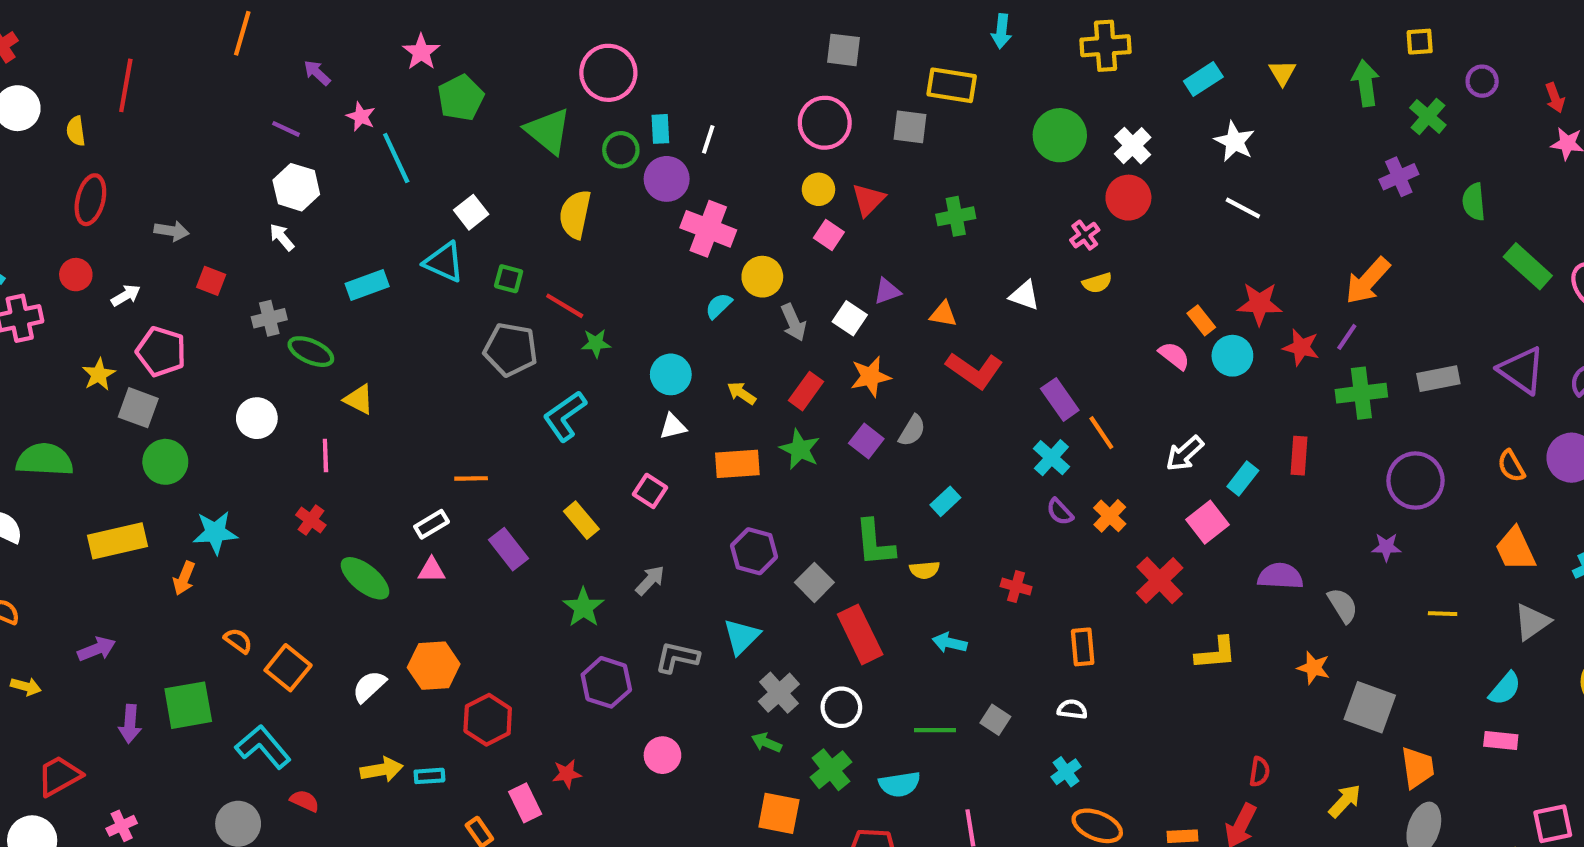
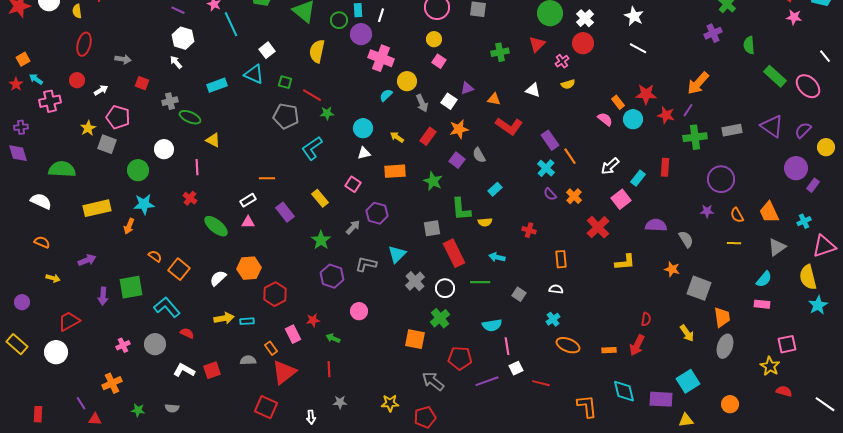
red triangle: (868, 200) -> (537, 44), moved
gray semicircle: (912, 431) -> (479, 155), turned 119
green star: (800, 449) -> (433, 181), moved
green circle: (165, 462) -> (138, 170), moved
orange semicircle: (1511, 466) -> (737, 215), moved
purple hexagon: (754, 551) -> (377, 213), moved
gray square: (814, 582) -> (432, 228), turned 36
green line: (935, 730) -> (480, 282), moved
green arrow: (766, 743) -> (333, 338), moved
cyan semicircle: (900, 784) -> (492, 325), moved
yellow arrow: (1345, 801) -> (687, 333), turned 102
pink cross: (122, 826) -> (123, 345), moved

